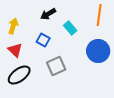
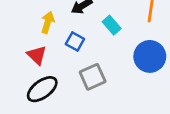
yellow arrow: (13, 26) -> (48, 22), moved

